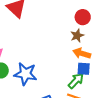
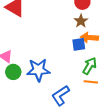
blue square: (84, 69) -> (79, 44), moved

